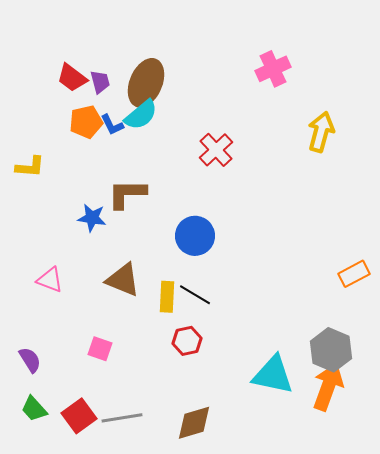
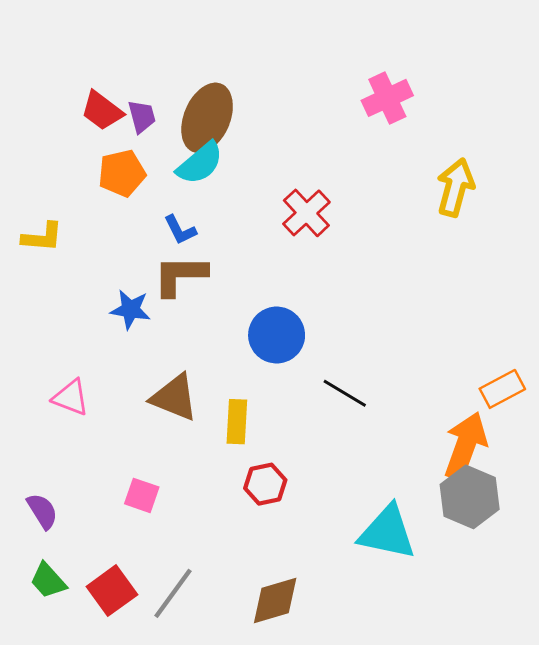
blue L-shape: (112, 125) -> (180, 230), moved
black line: (195, 295) -> (345, 393), moved
orange arrow: (328, 387) -> (465, 446), moved
gray line: (122, 418) -> (173, 593), turned -45

